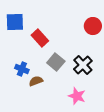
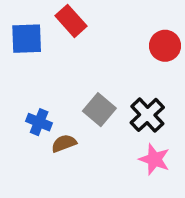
red rectangle: (40, 38) -> (71, 21), moved
pink star: (77, 96) -> (154, 159), moved

